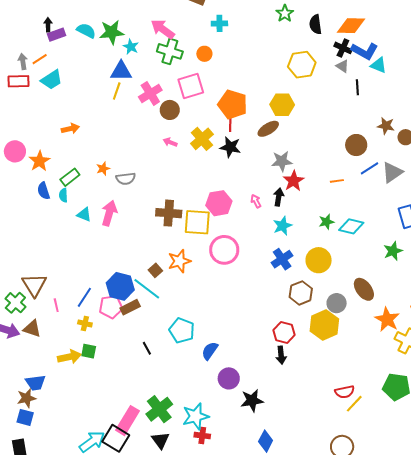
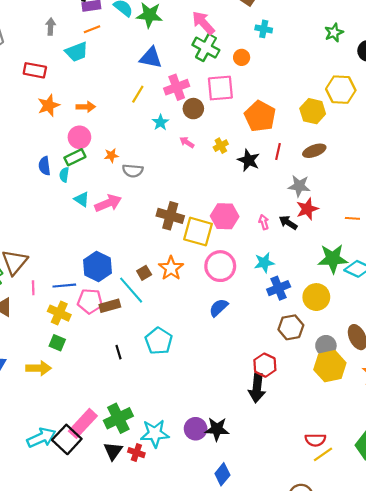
cyan star: (131, 47) -> (160, 122), moved
orange line: (40, 59) -> (92, 29), moved
red rectangle: (18, 81) -> (35, 70), moved
yellow line: (117, 91) -> (138, 94), moved
yellow hexagon: (282, 105) -> (313, 111), moved
red line: (230, 124) -> (278, 152), moved
brown ellipse: (268, 129) -> (314, 151), moved
yellow cross: (202, 139) -> (221, 146), size x0.6
pink circle: (15, 151) -> (79, 137), moved
orange star: (39, 161) -> (49, 105), moved
black arrow: (279, 197) -> (288, 223), turned -78
pink arrow: (109, 213) -> (108, 203), turned 40
green star: (326, 222) -> (333, 259), size x1.8
cyan star: (283, 226) -> (264, 263), moved
orange star: (179, 261) -> (171, 268), turned -30
blue hexagon: (120, 286) -> (98, 266), moved
blue line: (84, 297) -> (64, 286), turned 40
yellow cross: (85, 323) -> (59, 313), size x1.5
yellow hexagon: (324, 325) -> (330, 366), moved
blue semicircle: (210, 351) -> (219, 308), moved
black arrow: (281, 355) -> (257, 388), size x1.5
yellow arrow: (69, 357) -> (39, 368), moved
purple circle: (229, 378) -> (196, 429), moved
red cross: (202, 436) -> (136, 453), moved

